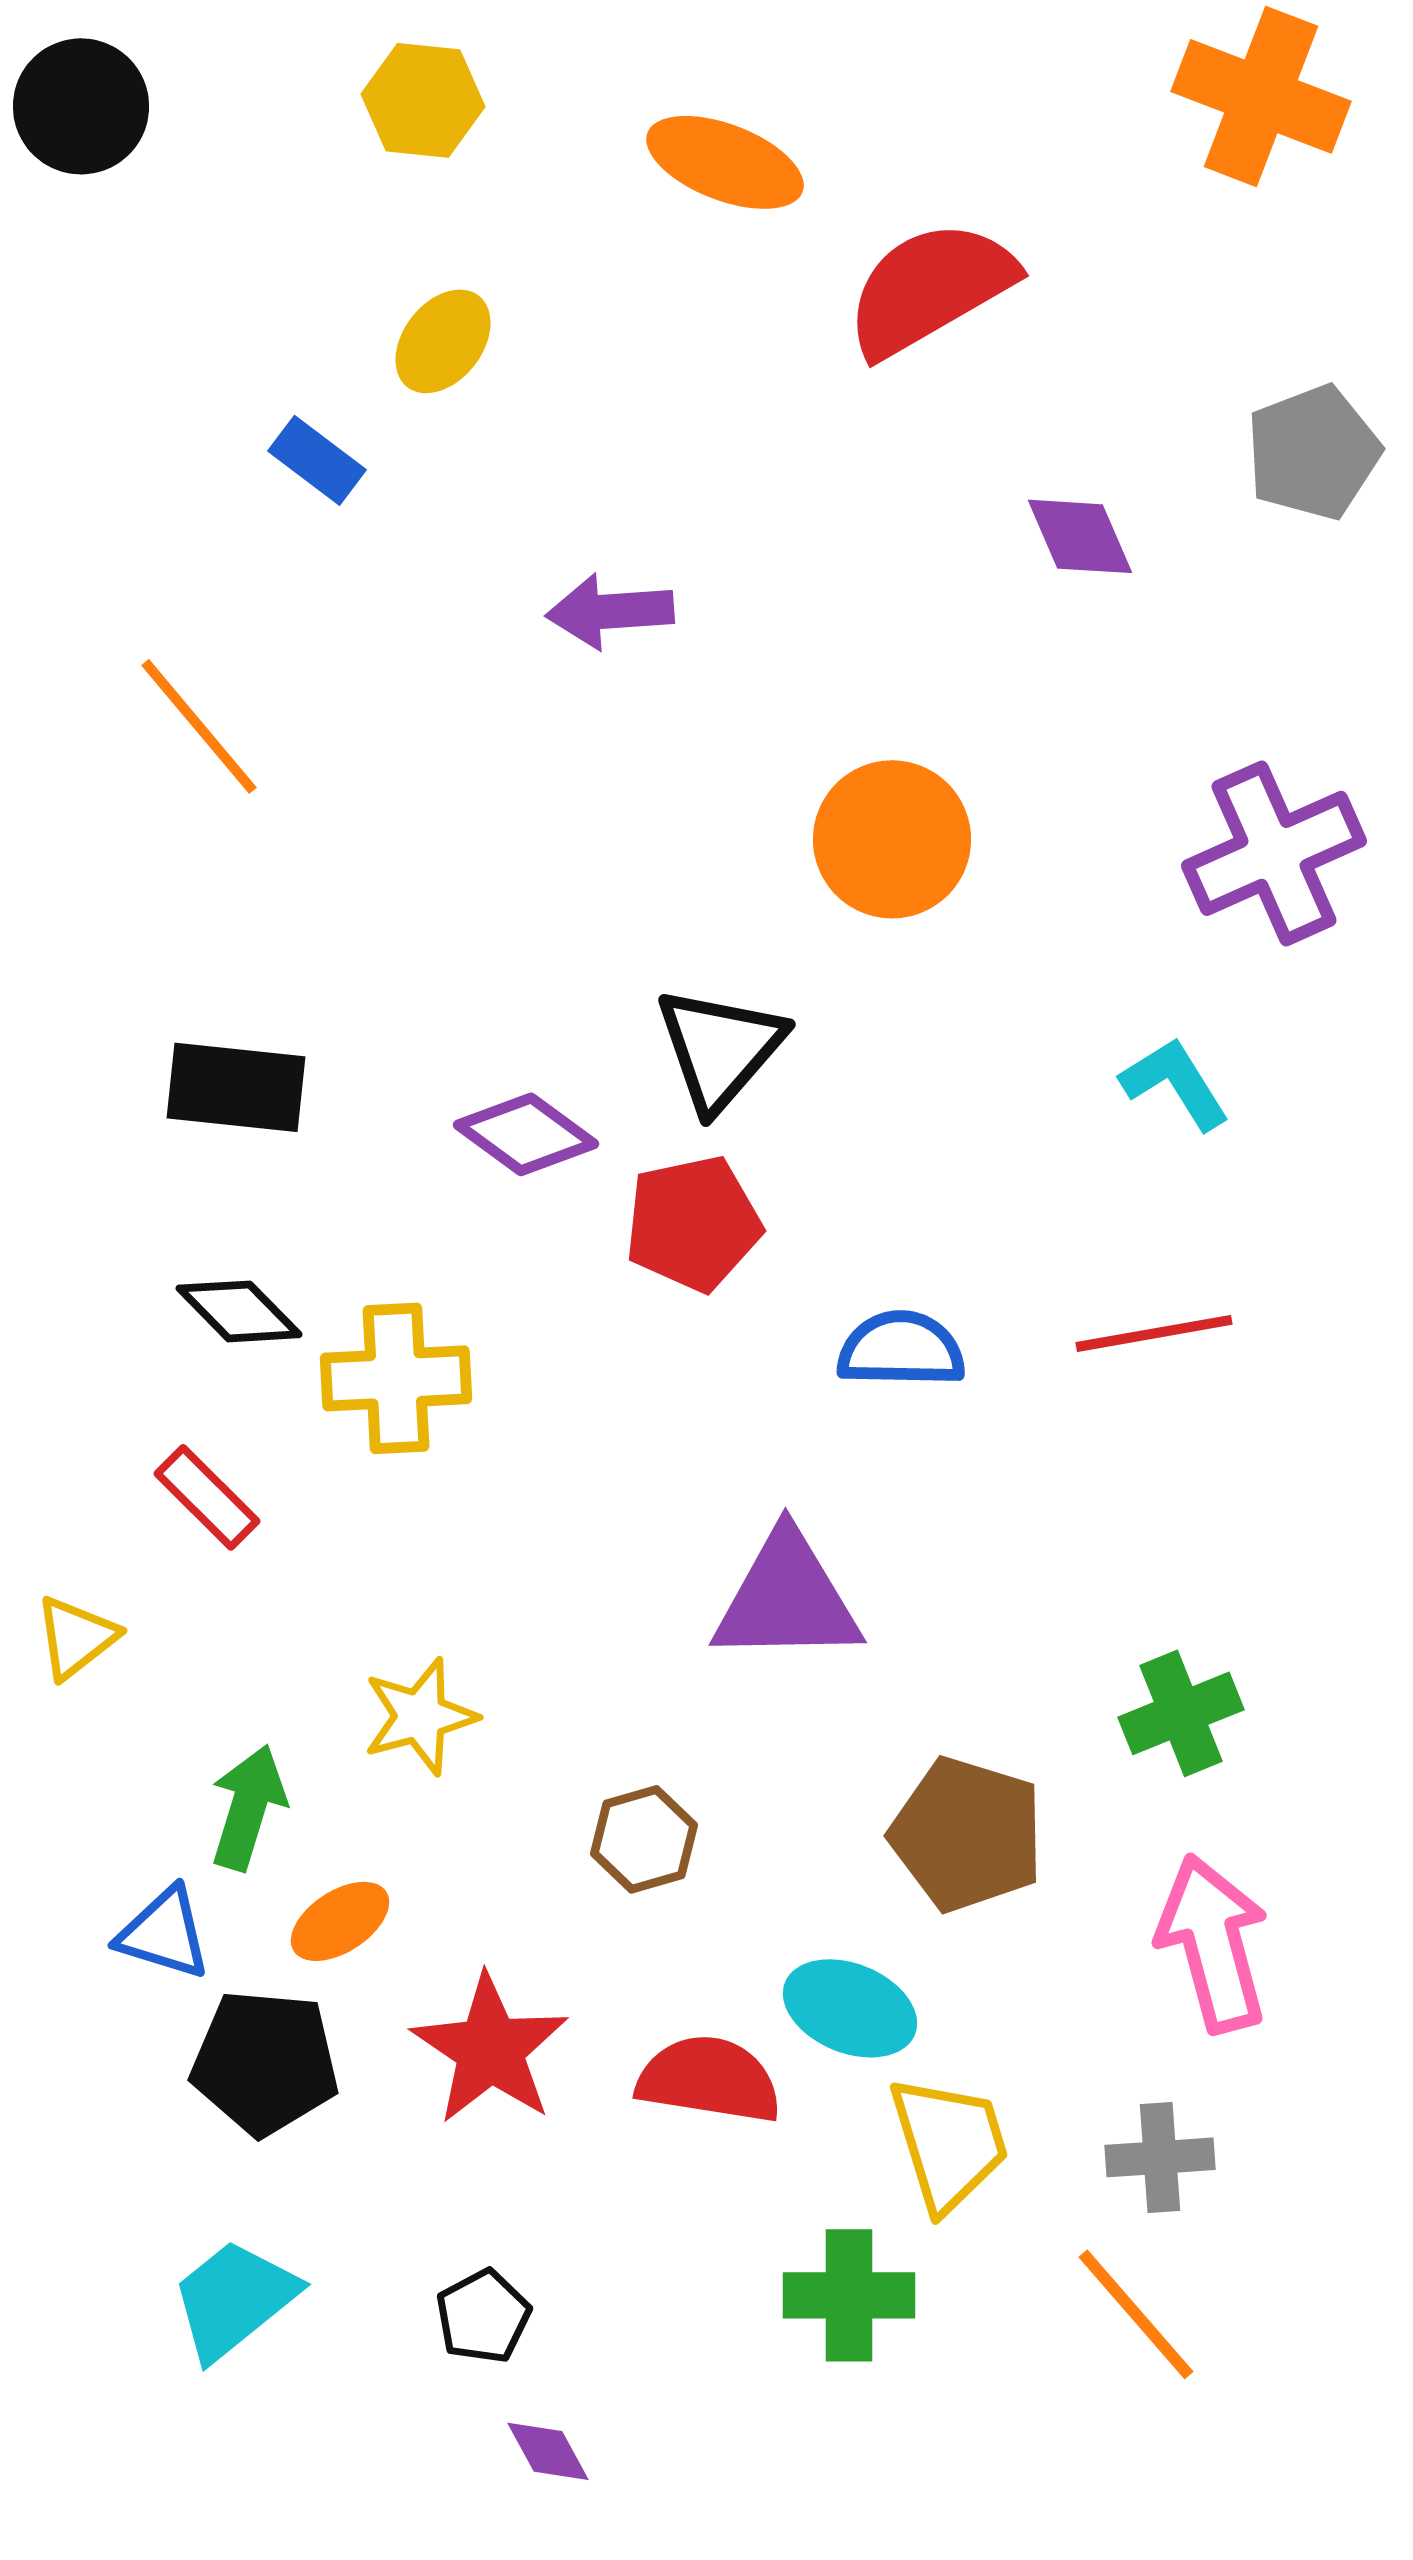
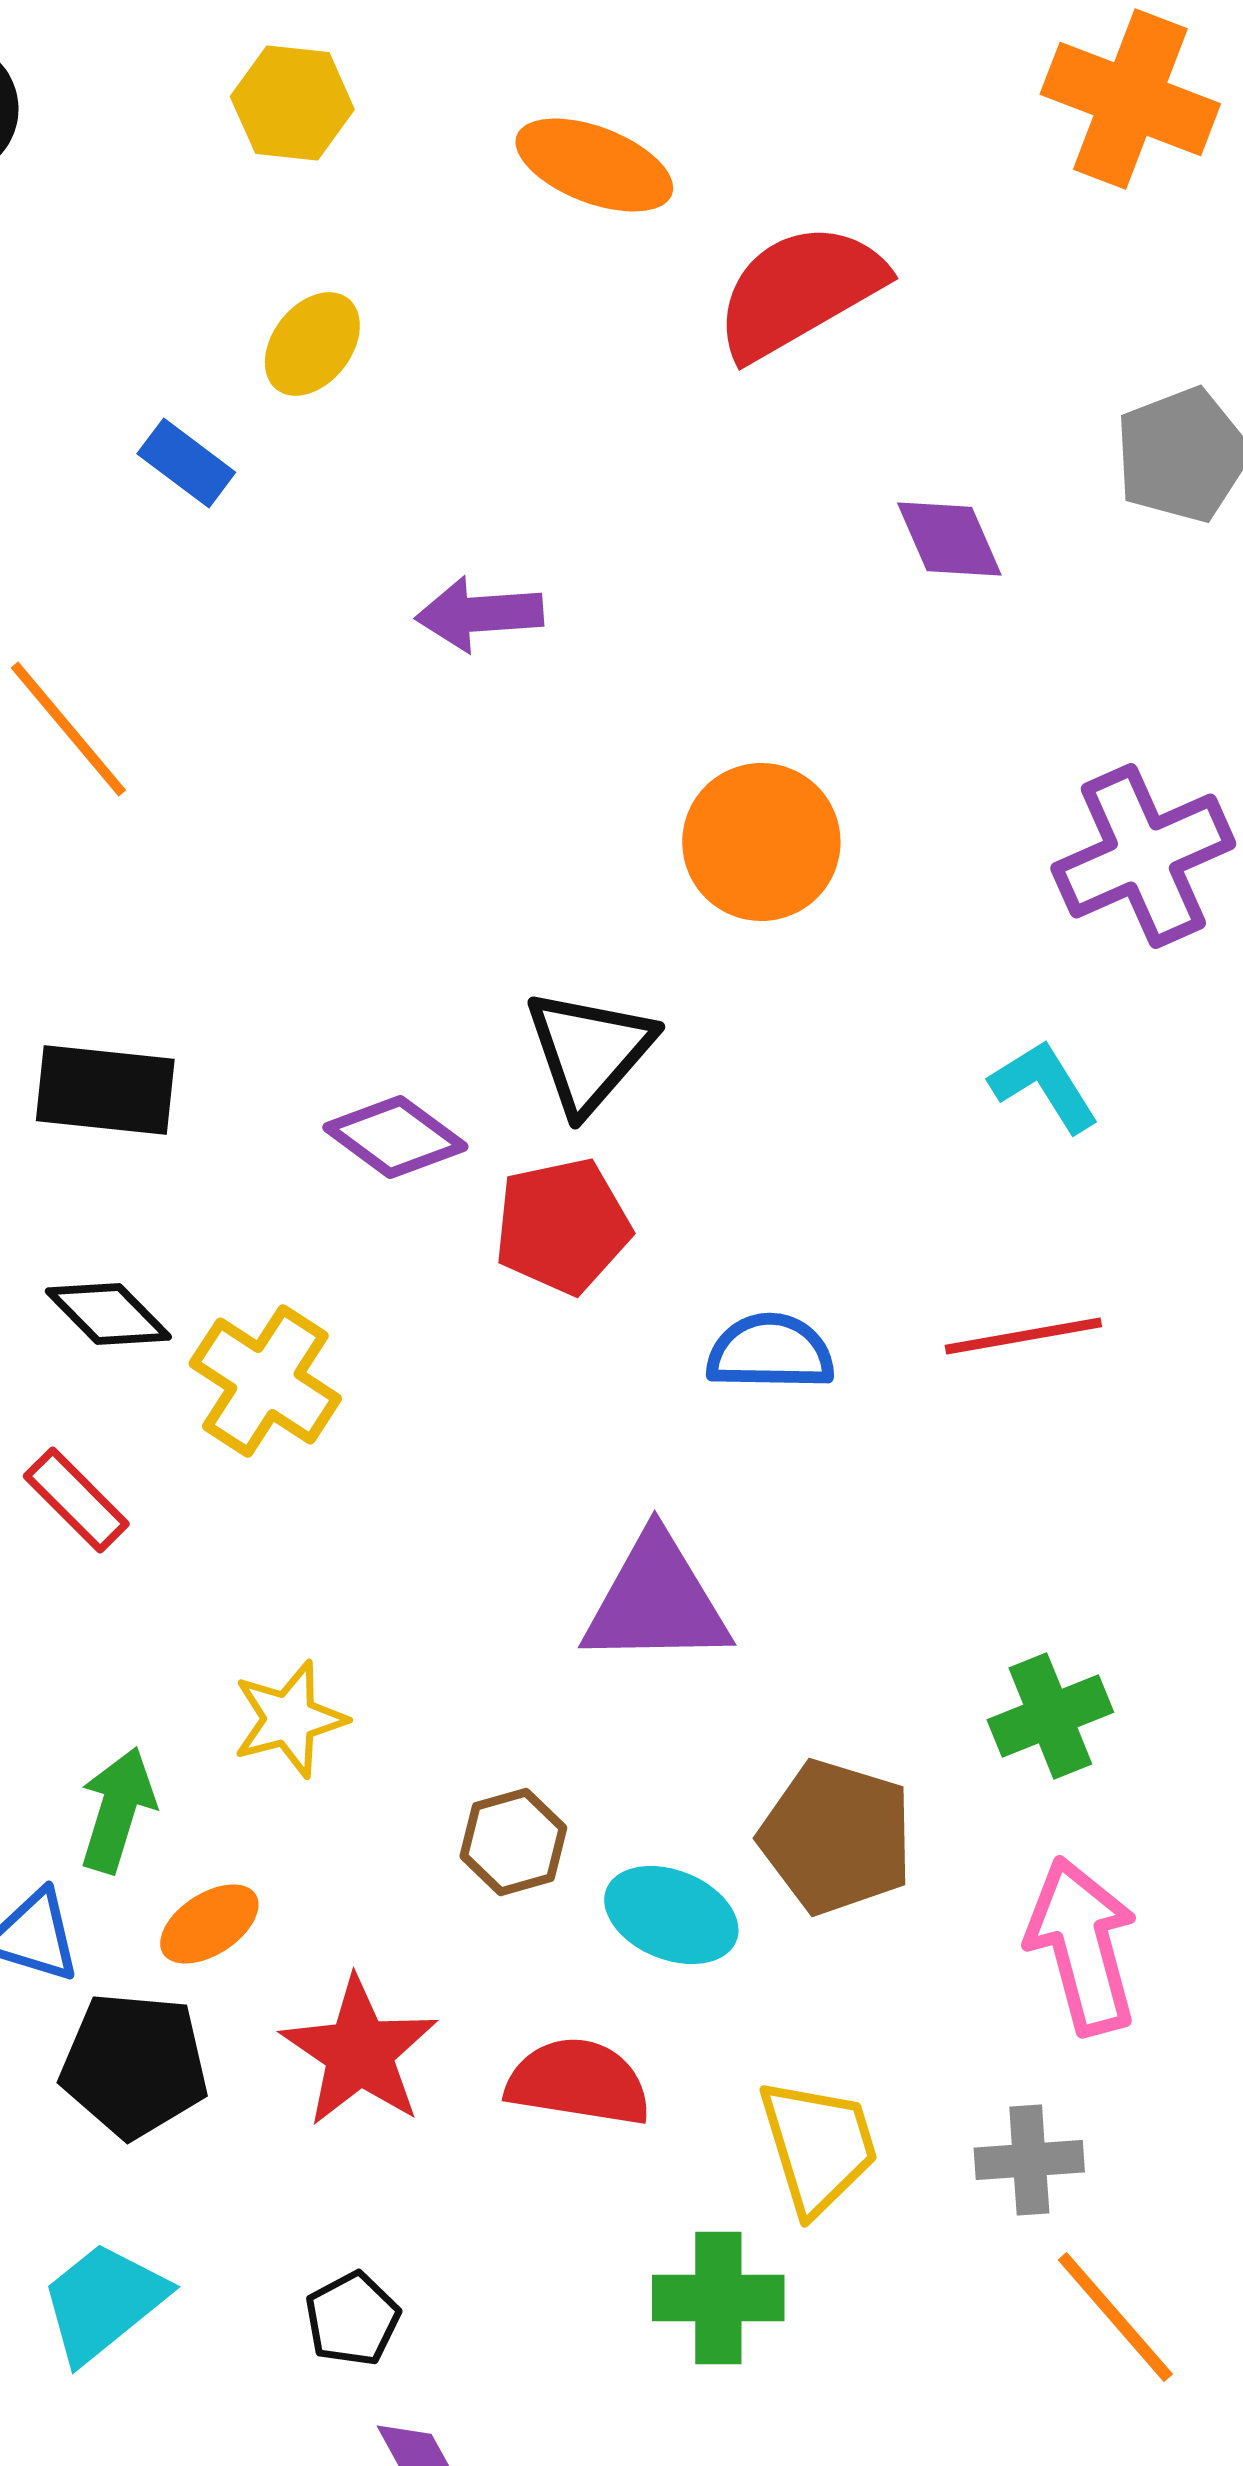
yellow cross: (396, 1378) -> (265, 1381), turned 36
cyan ellipse: (850, 2008) -> (671, 1915), moved
orange line: (1136, 2314) -> (1115, 2317), moved

